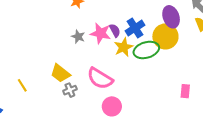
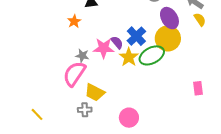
yellow trapezoid: (60, 73) -> (95, 92), moved
pink semicircle: (100, 78) -> (74, 74), moved, turned 104
gray cross: (70, 90) -> (85, 110), turned 32

